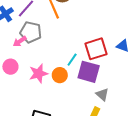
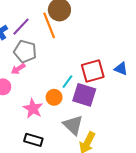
pink arrow: (20, 41) -> (18, 69), moved
pink star: (38, 74) -> (33, 108), moved, turned -30
gray triangle: (102, 94) -> (73, 125), moved, size x1.5

